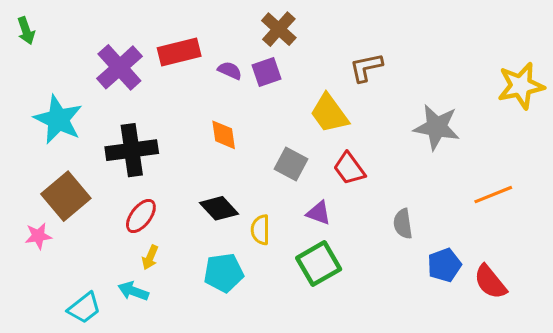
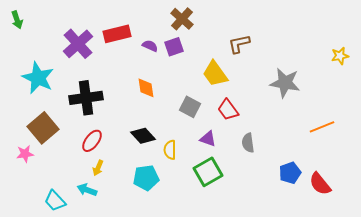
yellow star: (521, 86) -> (340, 56), size x0.6
gray semicircle: (403, 224) -> (248, 143), moved
cyan trapezoid: (84, 308) -> (55, 201), turned 85

